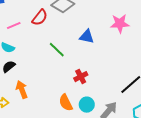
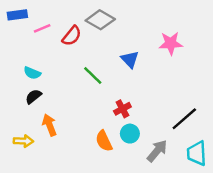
pink line: (14, 26) -> (42, 28), moved
blue triangle: (87, 37) -> (130, 59), turned 35
cyan circle: (87, 105) -> (130, 134), moved

